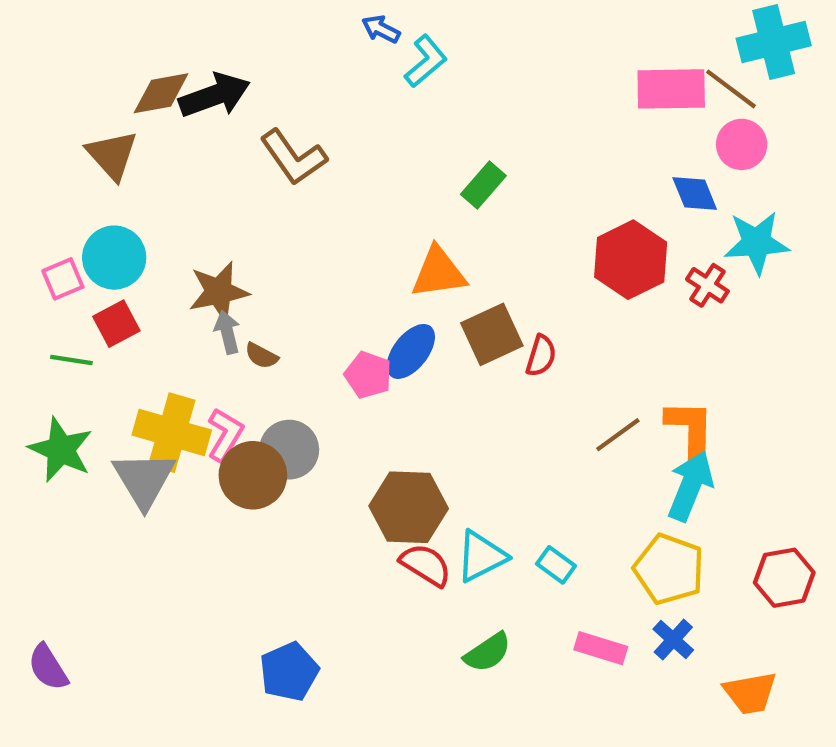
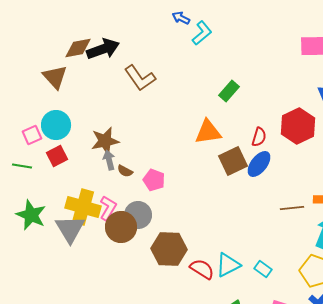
blue ellipse: (411, 351) -> (259, 164), moved
red semicircle: (541, 356) -> (259, 137), moved
green line: (71, 360) -> (22, 166), moved
pink pentagon: (368, 375) -> (154, 180), moved
brown line: (618, 435) -> (292, 208), turned 30
brown hexagon: (409, 507) -> (169, 249), moved

